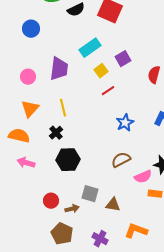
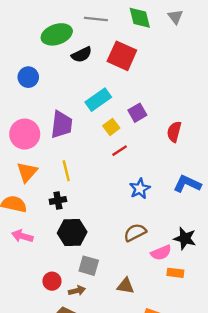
pink circle: (28, 77) -> (25, 134), size x1.6
black cross: (56, 133) -> (58, 200), turned 32
gray square: (90, 194) -> (89, 266), moved

